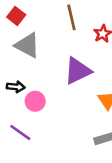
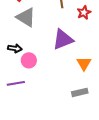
purple line: (20, 132) -> (16, 83), turned -48

